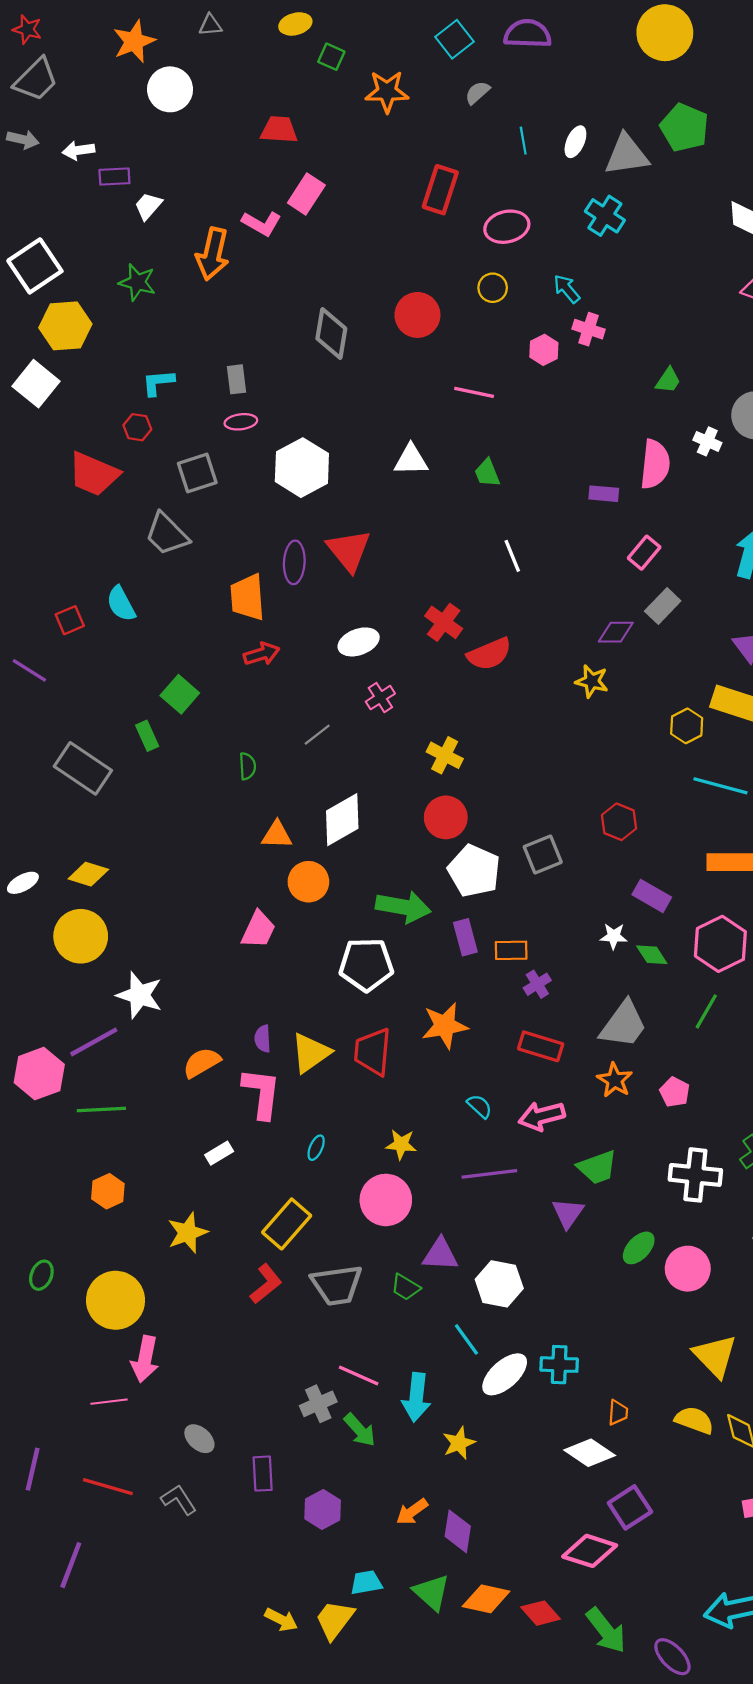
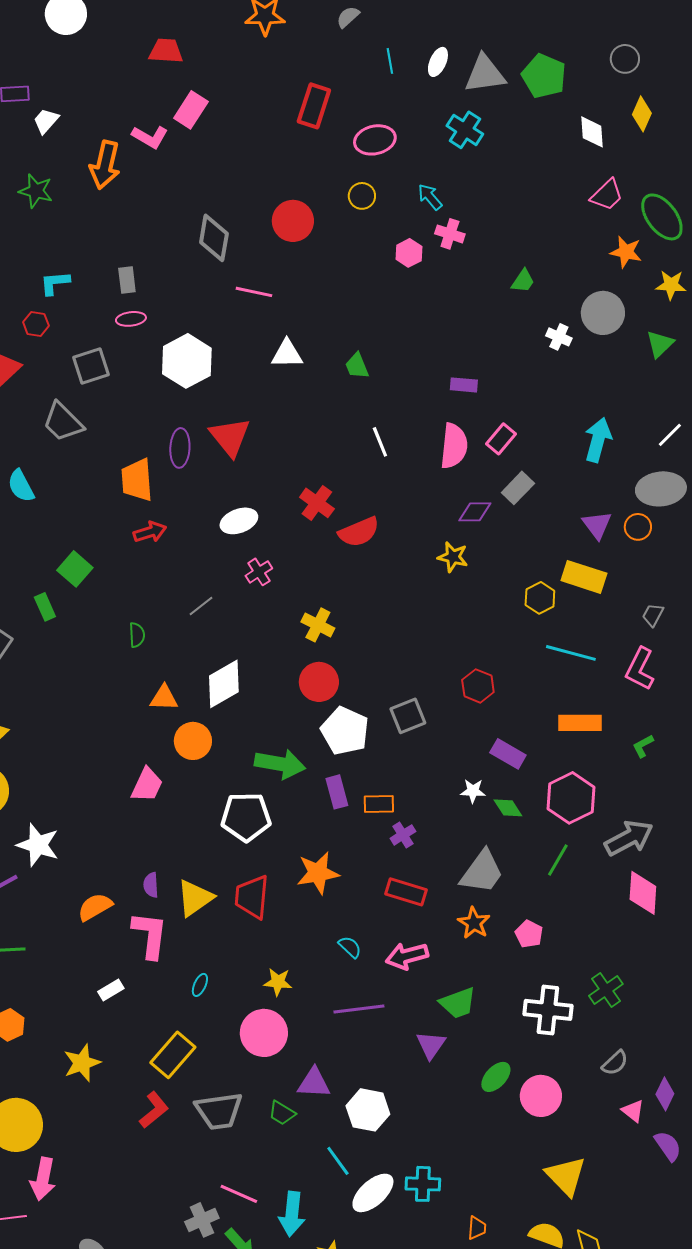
green pentagon: (684, 128) -> (544, 76), moved
pink line: (474, 392) -> (254, 292), moved
pink semicircle: (655, 464) -> (454, 446), moved

